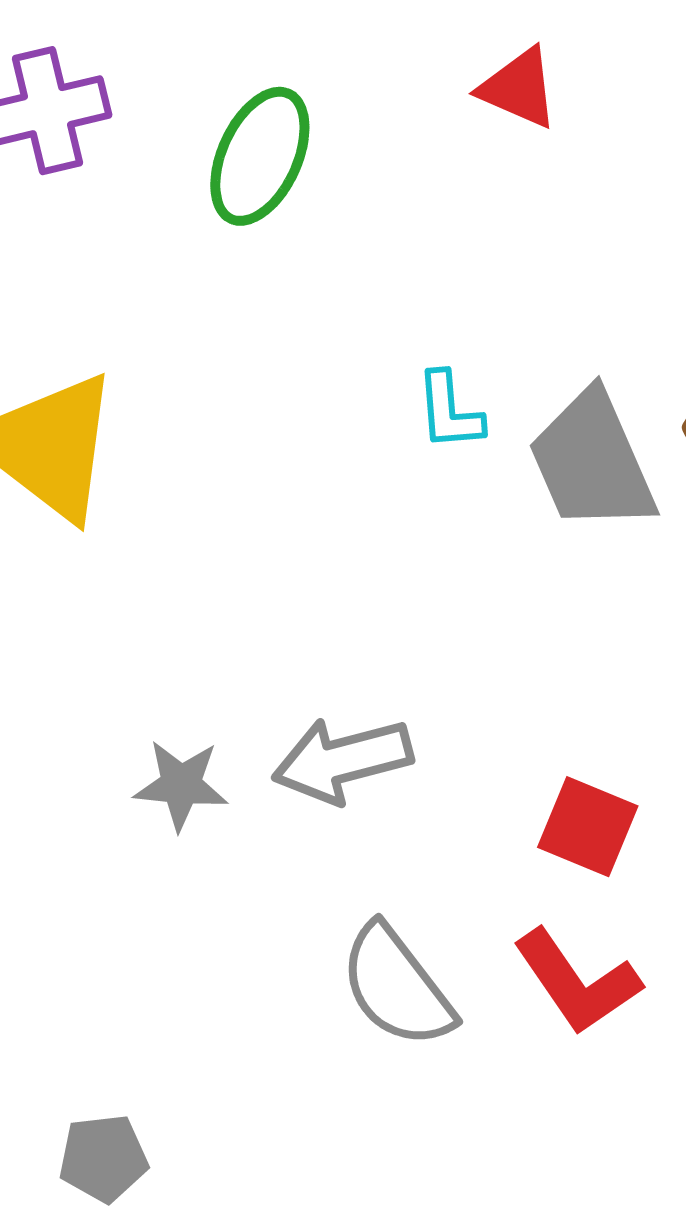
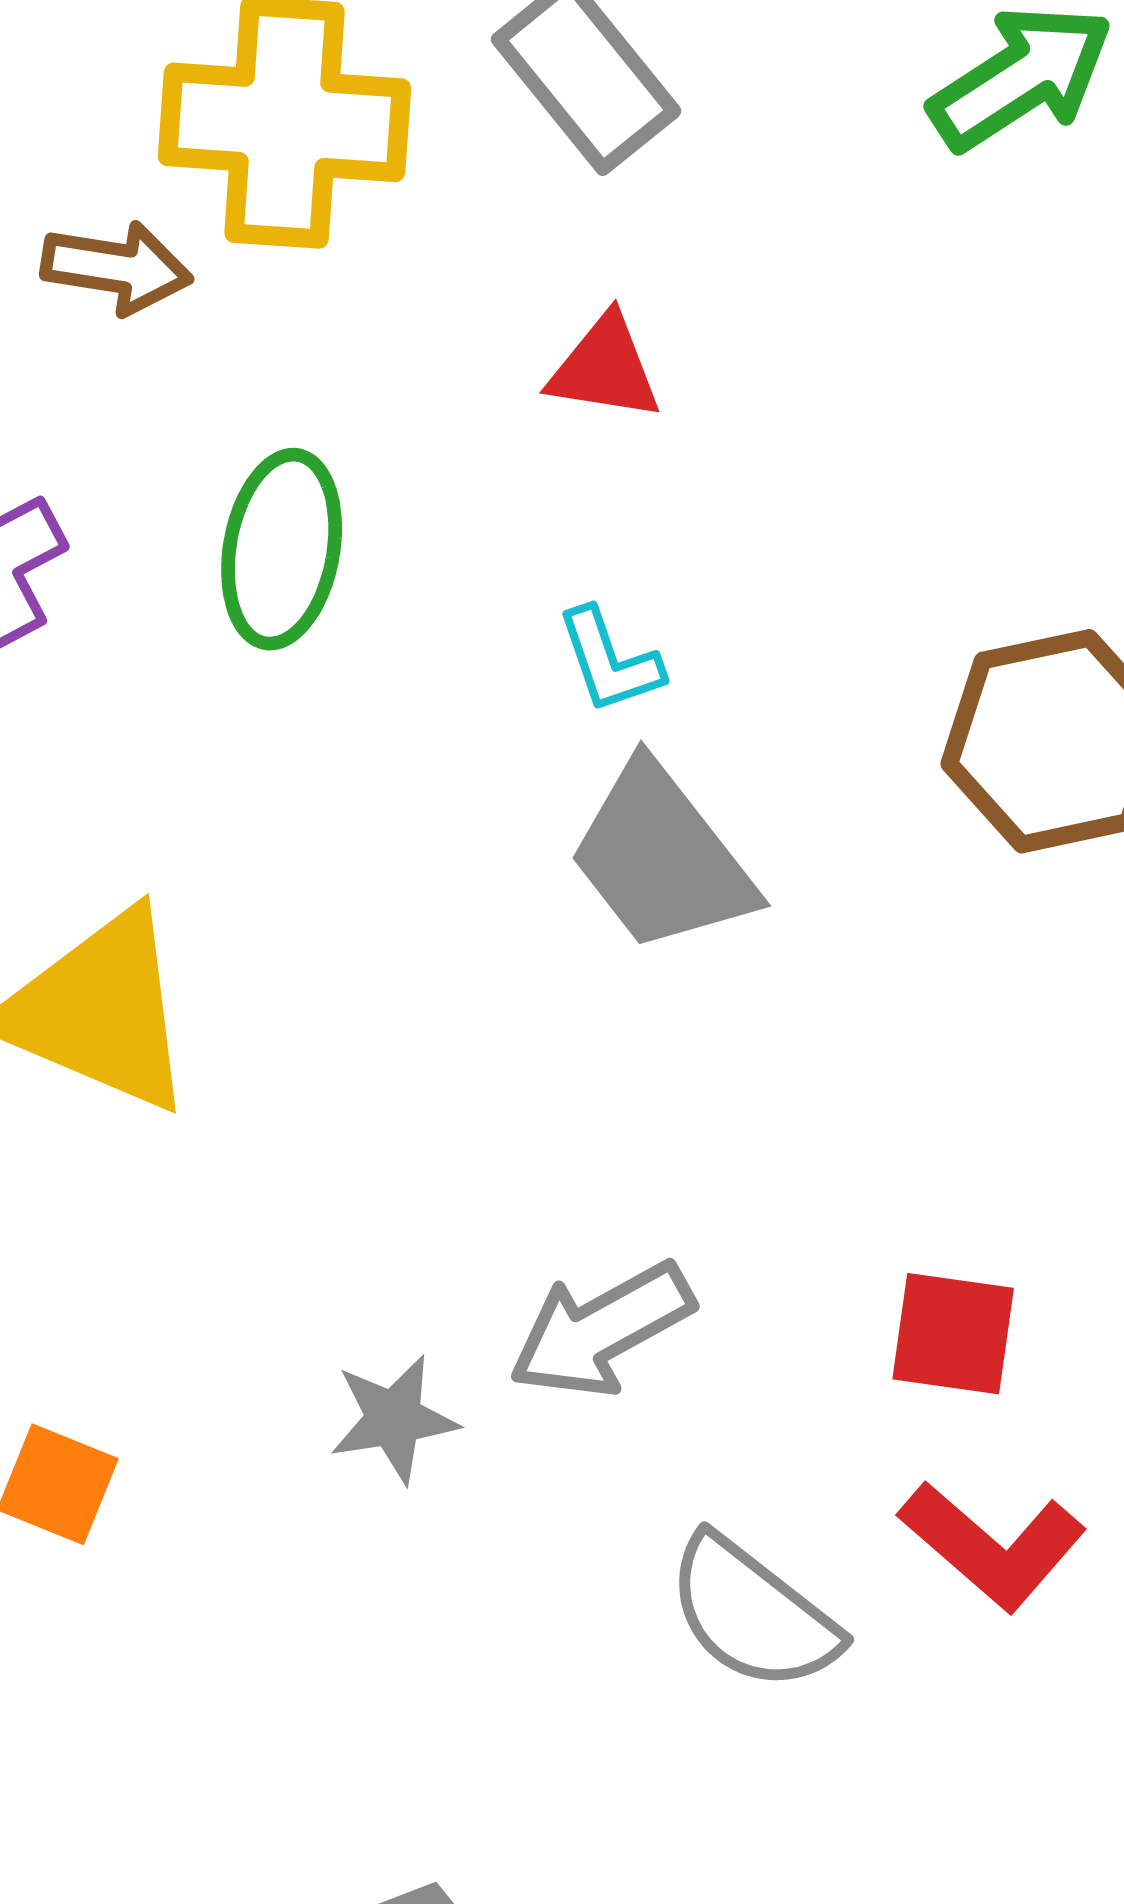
cyan L-shape: (449, 411) -> (609, 661), moved
gray trapezoid: (592, 461) -> (661, 858), moved

